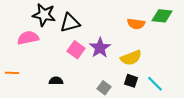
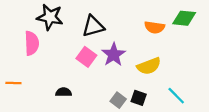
black triangle: (70, 23) -> (93, 26), moved
pink semicircle: (28, 38) -> (32, 43), turned 100
black square: (131, 81) -> (139, 98), moved

